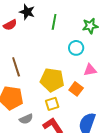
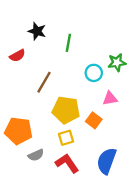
red semicircle: (10, 25) -> (17, 56), moved
green star: (90, 26) -> (117, 63), moved
brown line: (16, 67) -> (44, 82), moved, turned 48

